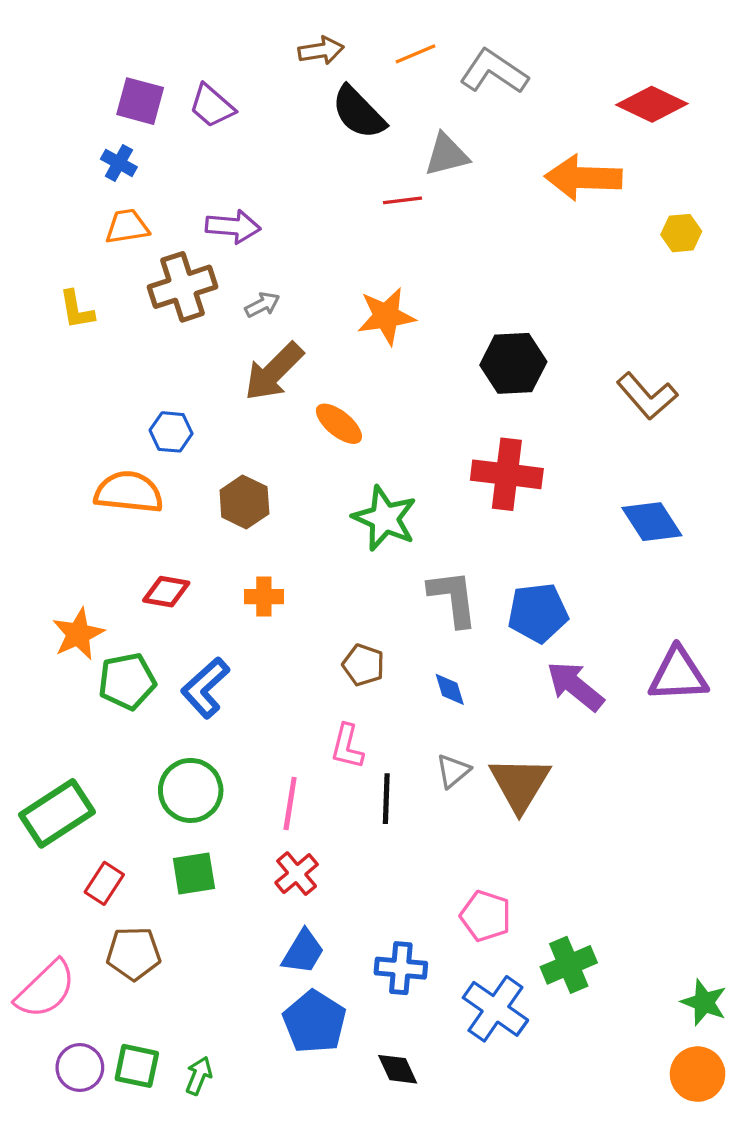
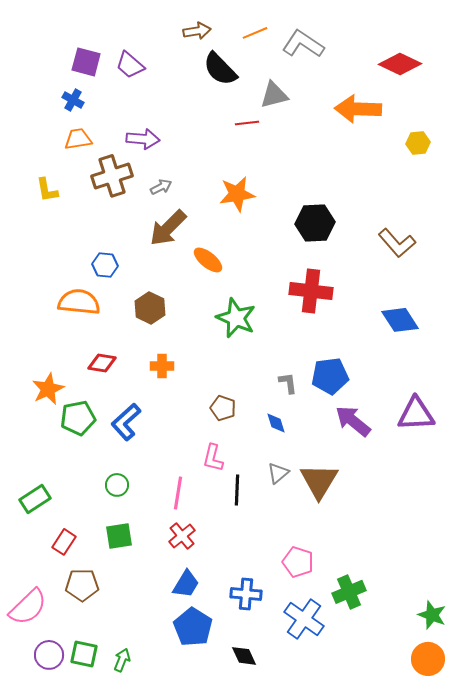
gray L-shape: (453, 598) -> (288, 383), moved, size x0.6
green circle: (191, 790) -> (117, 485), size x0.6
green rectangle: (57, 813) -> (35, 499), size x0.7

